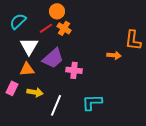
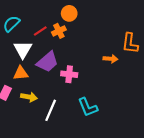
orange circle: (57, 11) -> (69, 13), moved
orange cross: (64, 28) -> (59, 31), turned 32
cyan L-shape: (92, 102) -> (88, 107), turned -110

